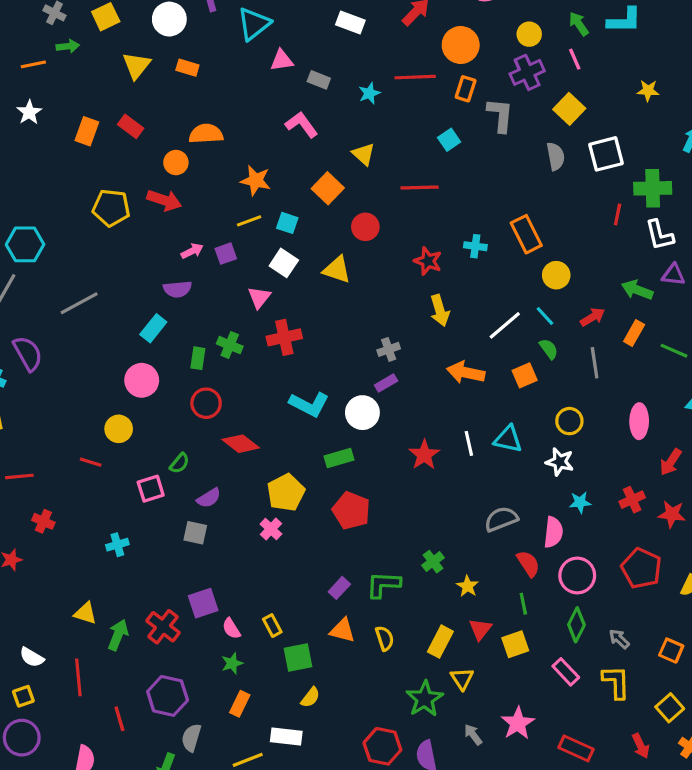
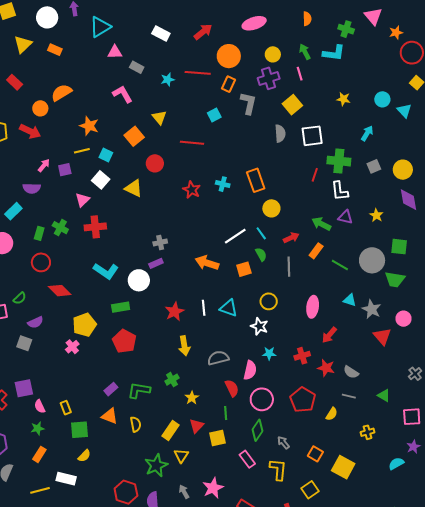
orange semicircle: (206, 134) -> (61, 93), turned -35
pink arrow: (192, 251) -> (44, 165), turned -32
yellow arrow: (440, 310) -> (184, 346), moved

